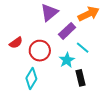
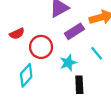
cyan line: (83, 48) -> (97, 53), moved

